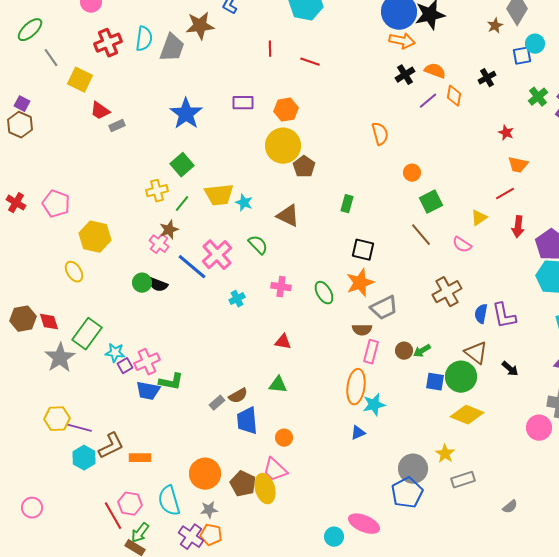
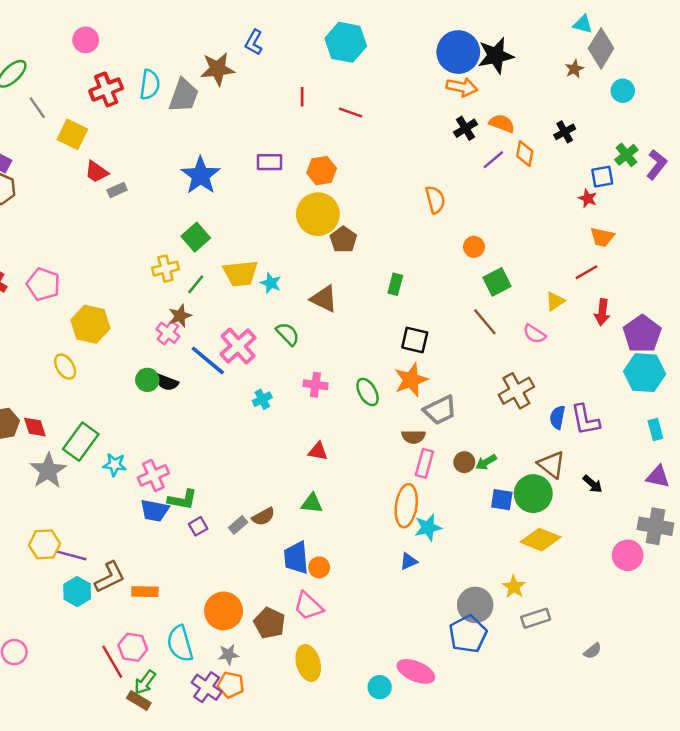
blue square: (522, 56) -> (602, 177), moved
purple square: (125, 366) -> (198, 526), moved
blue trapezoid: (247, 421) -> (296, 558), moved
yellow ellipse: (265, 489) -> (308, 663), moved

